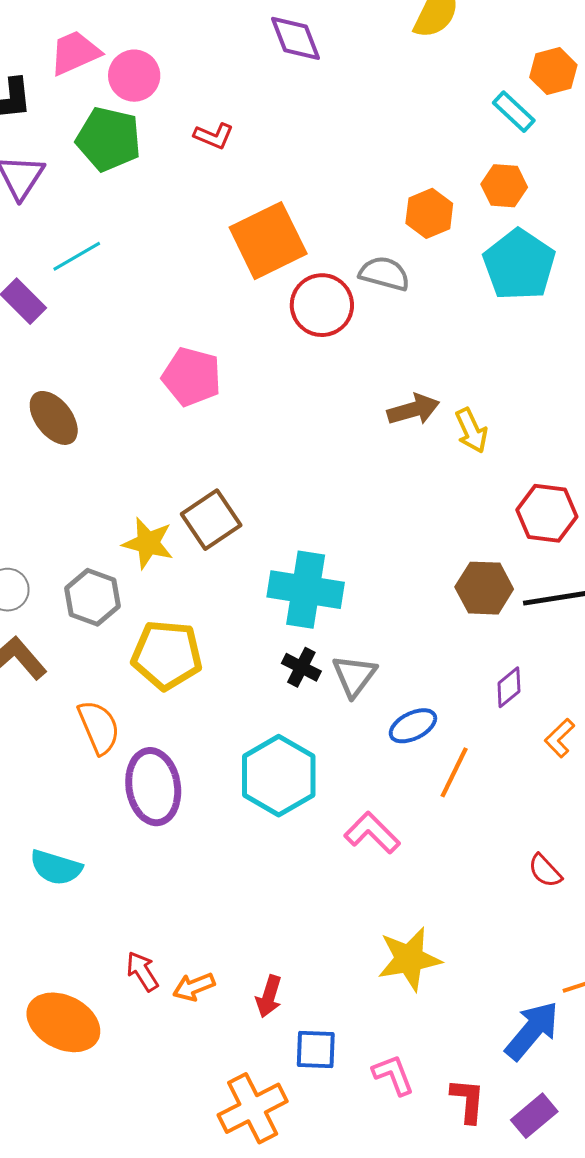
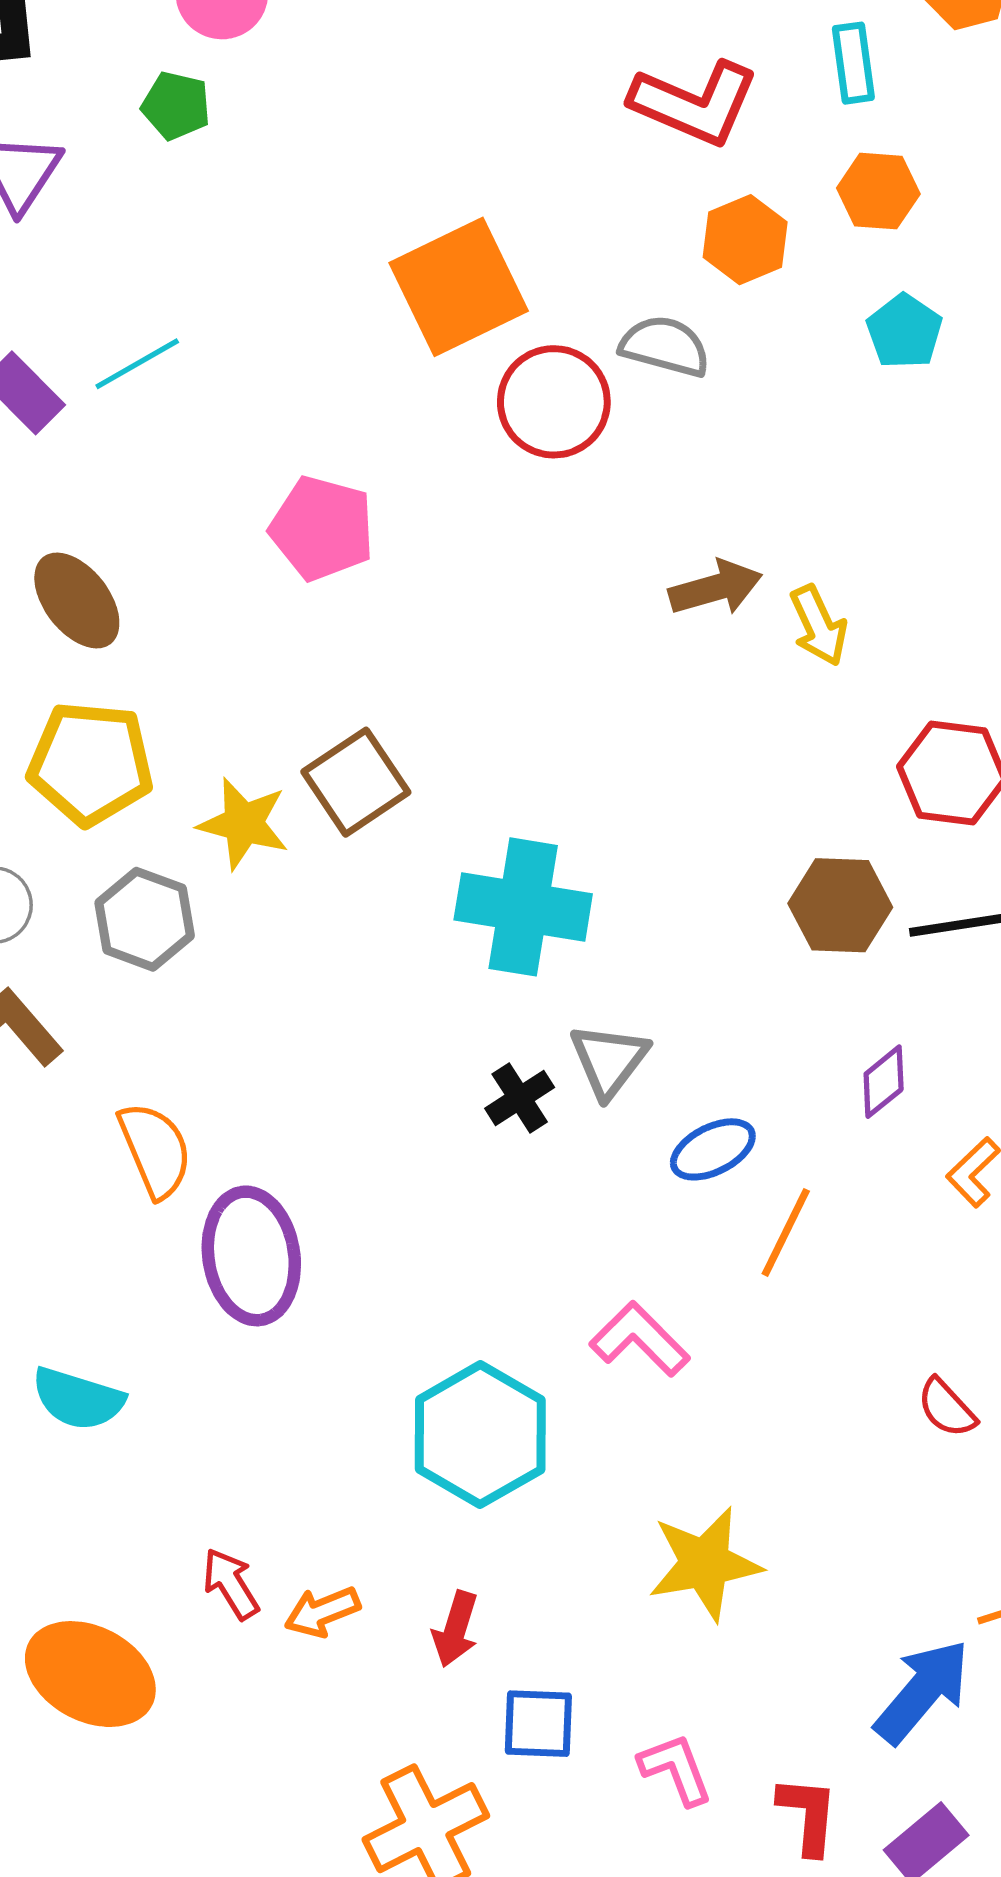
cyan rectangle: (514, 112) -> (853, 63), moved, turned 39
red L-shape: (214, 136) -> (694, 103), moved, size x1.8
green pentagon: (109, 139) -> (176, 106), size x0.6
cyan line: (77, 256) -> (137, 364), moved
cyan pentagon: (519, 265) -> (904, 331), size x0.6
yellow pentagon: (167, 655) -> (91, 763), moved
black cross: (301, 667) -> (520, 1098), moved, turned 30
cyan hexagon: (279, 776) -> (480, 1435), moved

